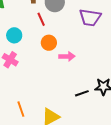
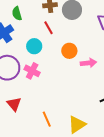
red line: (41, 19) -> (49, 28), moved

